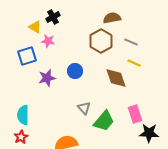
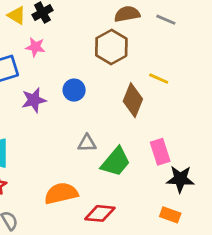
yellow triangle: (35, 27) -> (17, 15), moved
gray line: (131, 42) -> (166, 20), moved
brown diamond: (116, 78) -> (133, 100), turned 40
gray triangle: (84, 108) -> (87, 143), turned -48

